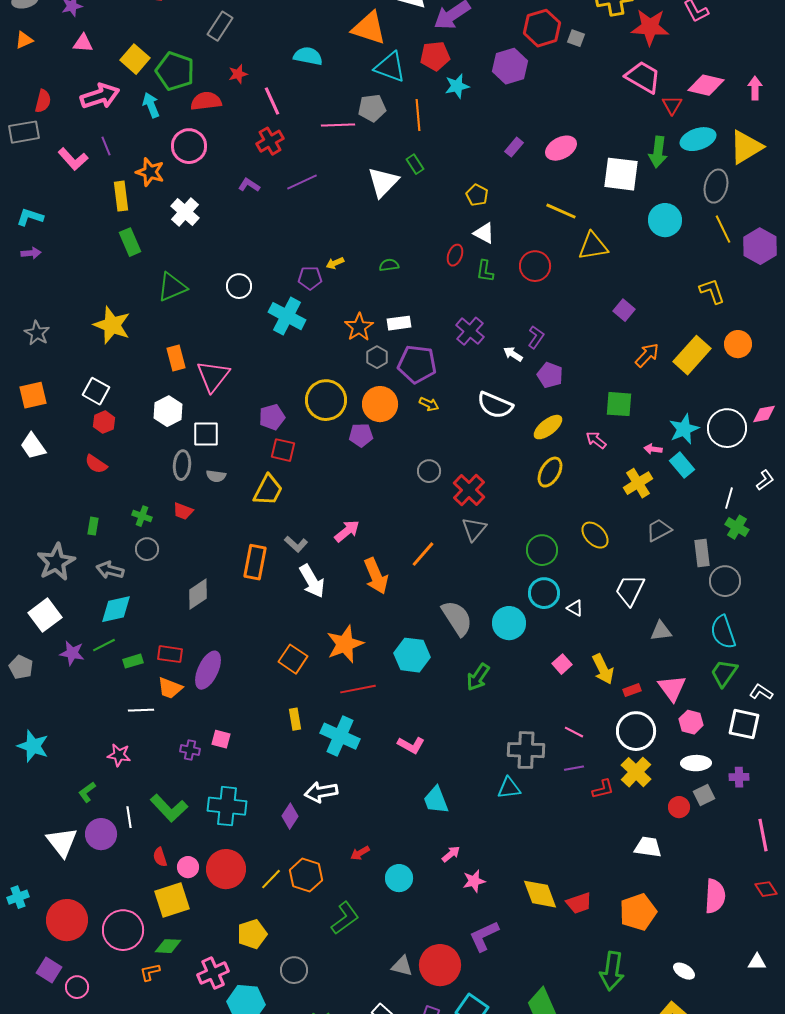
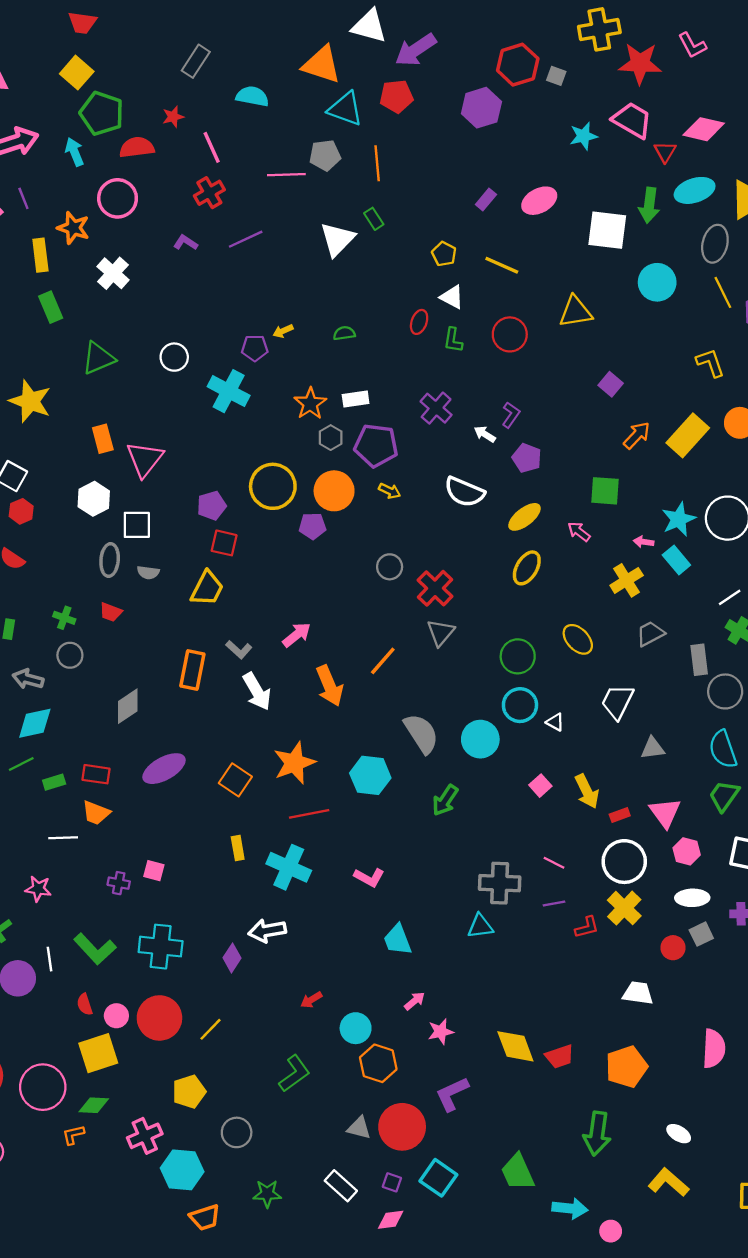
gray rectangle: (220, 26) -> (196, 61), moved
yellow square: (135, 59) -> (77, 73), moved
cyan star: (457, 86) -> (583, 136), moved
yellow line: (561, 211) -> (502, 265), moved
white line: (729, 498) -> (730, 597), turned 40
purple ellipse: (208, 670) -> (164, 769), moved, turned 36
orange hexagon: (306, 875) -> (378, 1063), moved

